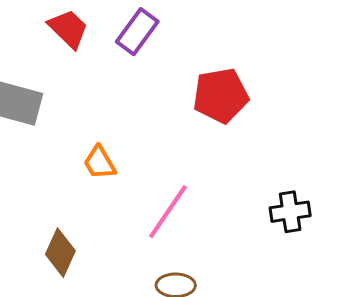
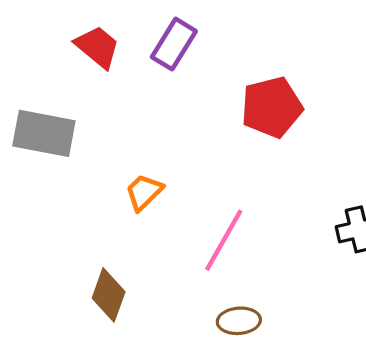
orange trapezoid: (100, 163) -> (144, 192), turned 81

